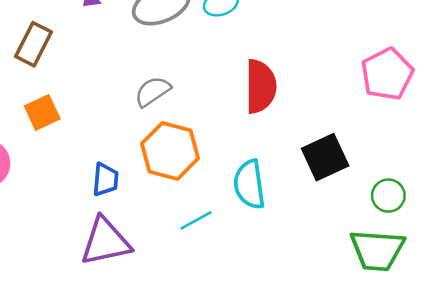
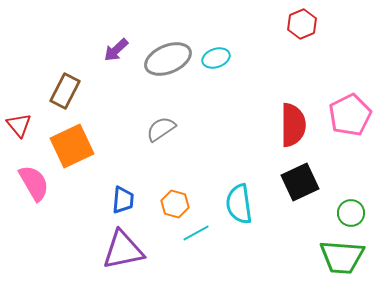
red semicircle: (261, 86) -> (293, 125), moved
orange square: (42, 112) -> (72, 146), size x1.5
orange hexagon: (170, 151) -> (175, 204), moved, size x0.6

